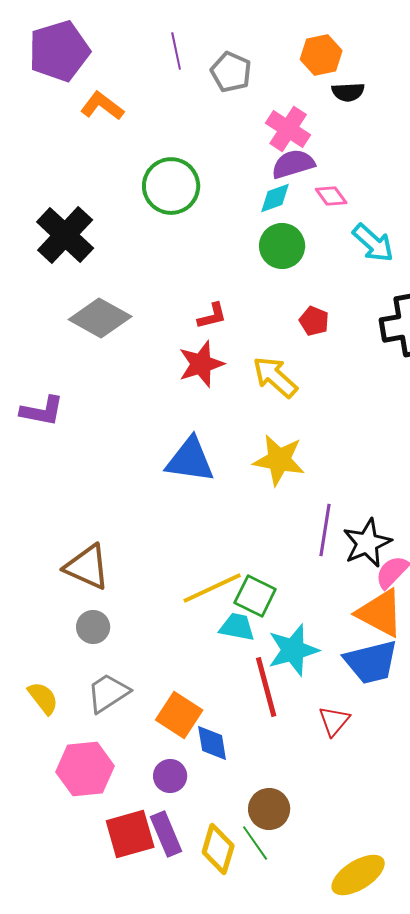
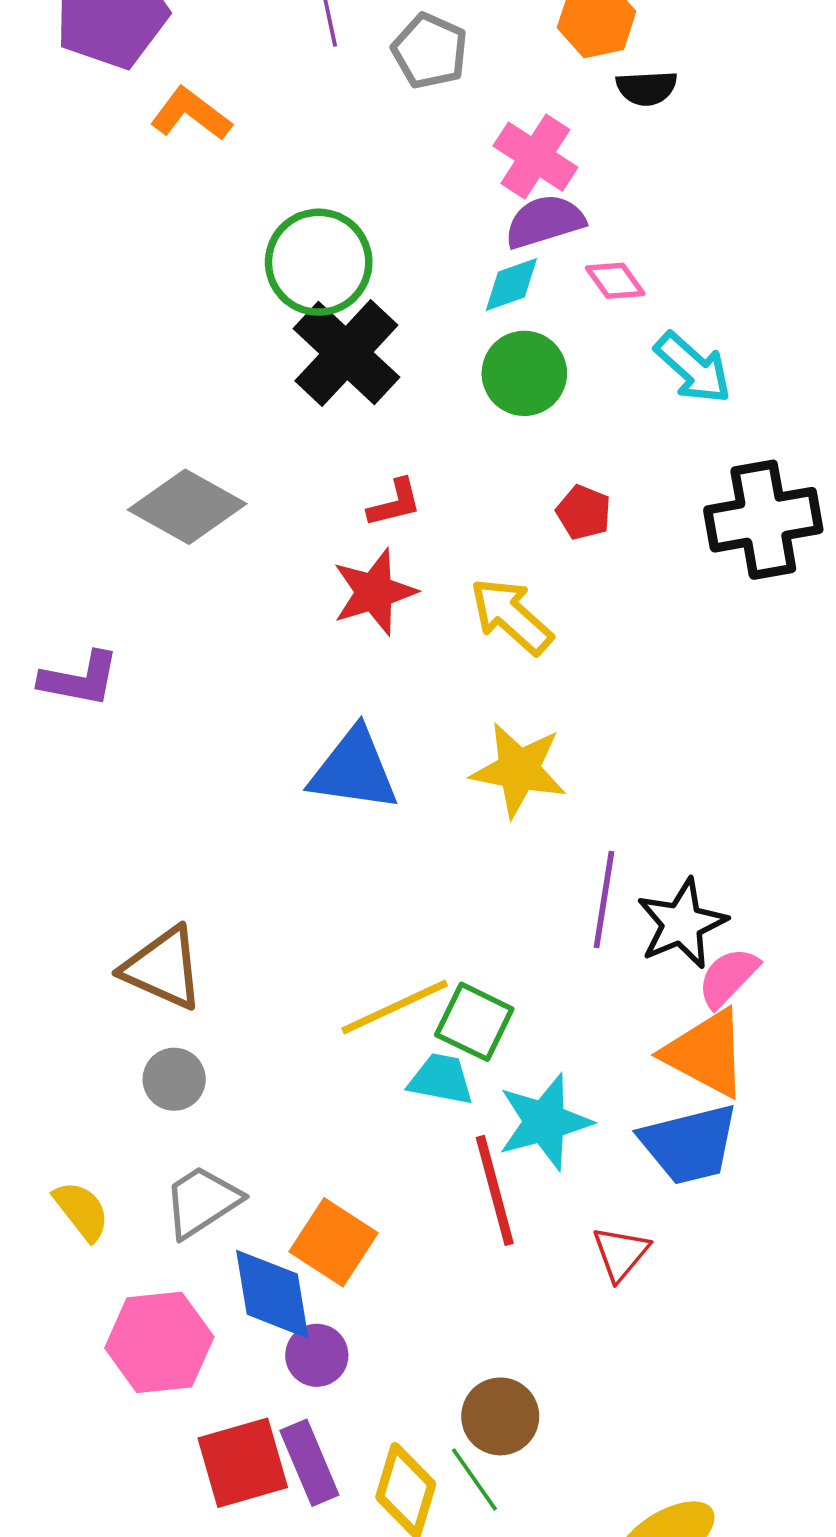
black cross: (65, 235) -> (346, 353), moved
blue diamond: (212, 743) -> (272, 1294), moved, size x1.4

